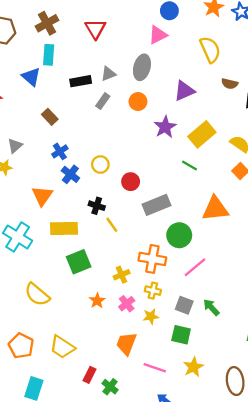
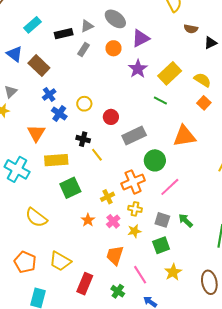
cyan rectangle: (49, 55) -> (33, 25), moved, turned 48
gray ellipse: (142, 67) -> (115, 19), turned -65
blue triangle: (31, 77) -> (15, 54), moved
purple triangle: (184, 91) -> (141, 38), moved
brown rectangle: (50, 117) -> (39, 65), size x1.5
orange cross: (152, 259) -> (133, 182), turned -30
green square: (181, 335) -> (161, 245), turned -30
pink line: (155, 368) -> (140, 275), turned 42
red rectangle: (89, 375) -> (85, 284), size x1.5
green cross: (110, 387) -> (118, 291), moved

